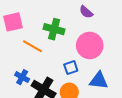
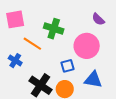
purple semicircle: (86, 12) -> (98, 19), moved
blue cross: (22, 77) -> (15, 61), moved

